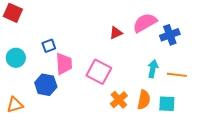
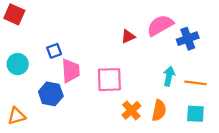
pink square: (99, 72) -> (109, 80), turned -30
cyan square: (167, 104) -> (195, 114), moved

